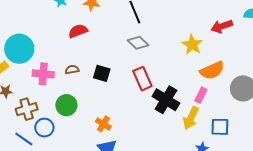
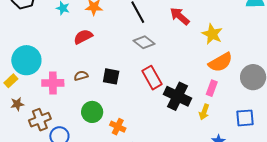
red arrow: (222, 26) -> (180, 16), moved, turned 65
yellow star: (192, 45) -> (212, 34), moved
green circle: (66, 105) -> (92, 112), moved
yellow arrow: (191, 118) -> (204, 112), size x0.7
blue square: (220, 127) -> (245, 118), moved

